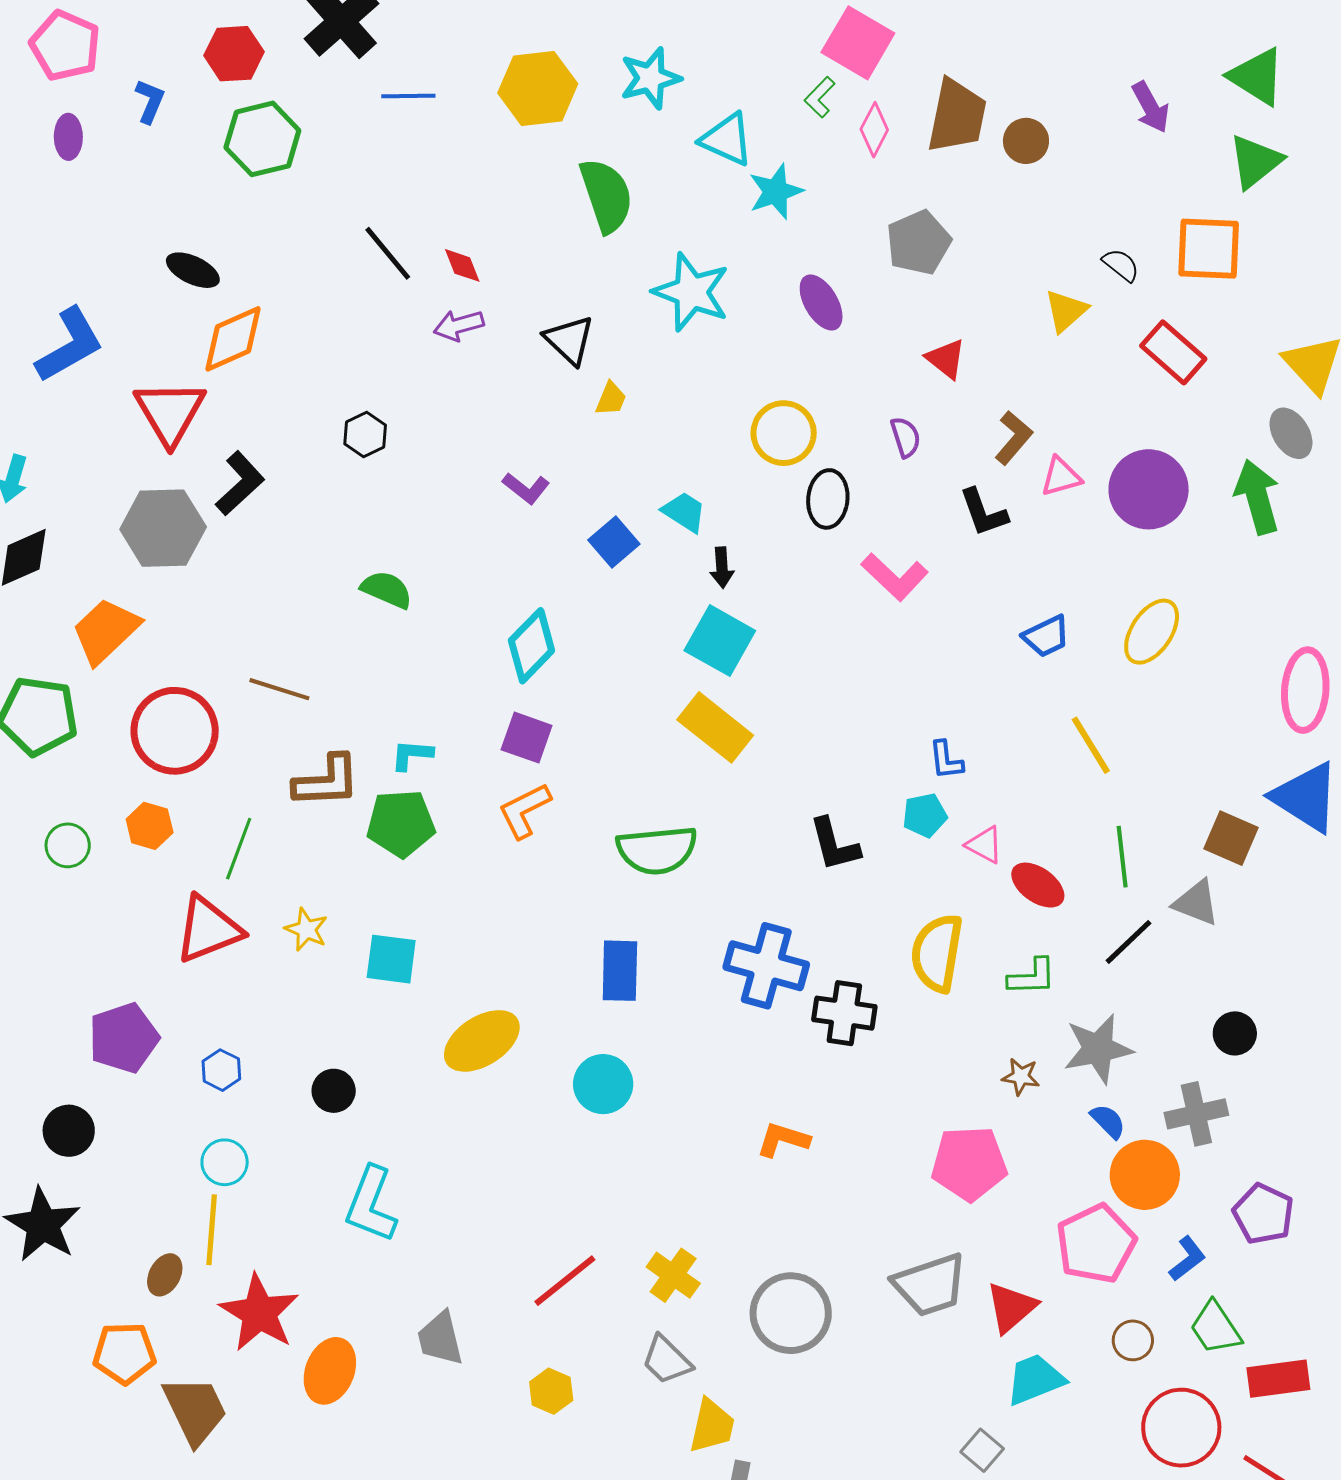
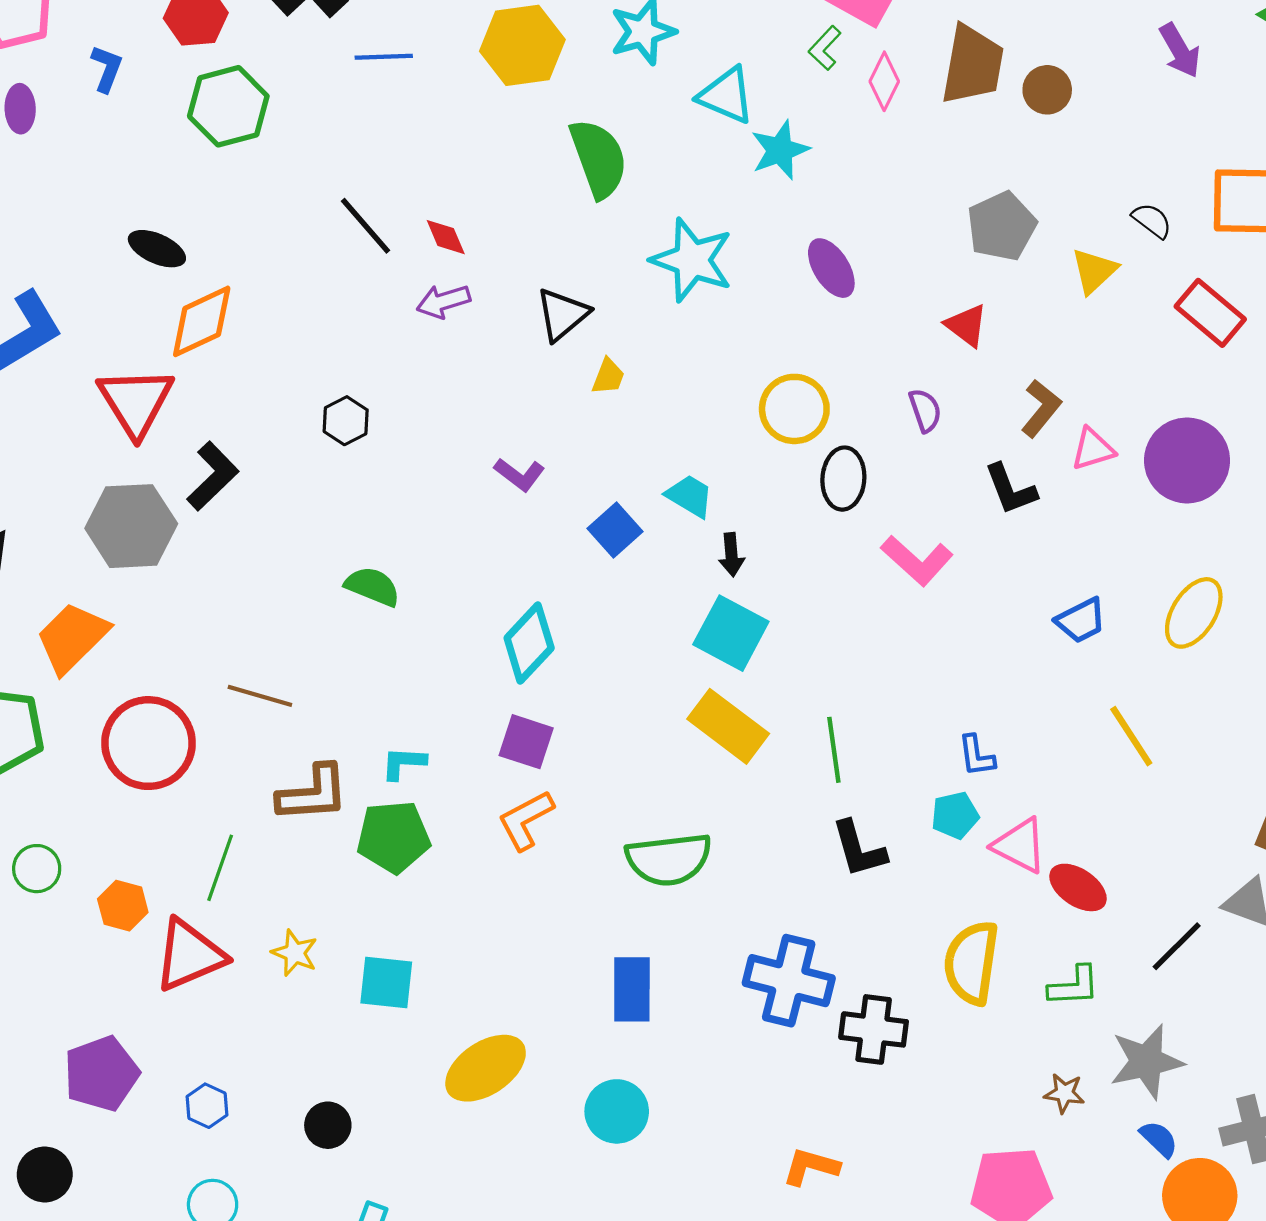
gray pentagon: (919, 243) -> (1002, 226), moved
black triangle: (569, 340) -> (562, 314), turned 38
orange hexagon: (150, 826) -> (123, 906), moved
pink triangle: (984, 845) -> (1020, 846), size x1.4
green line: (1122, 857) -> (834, 750), moved

